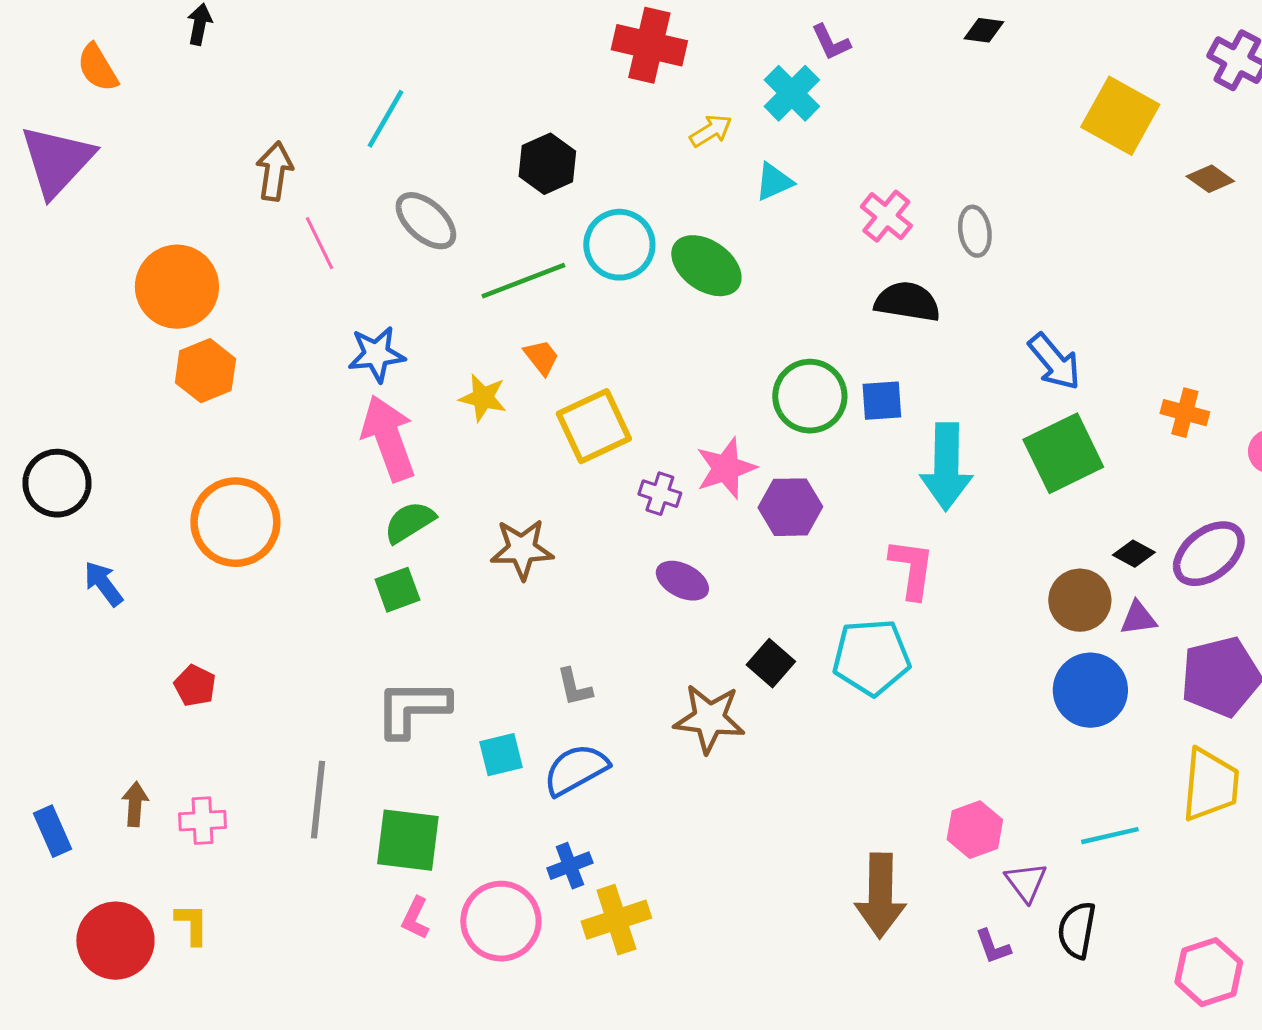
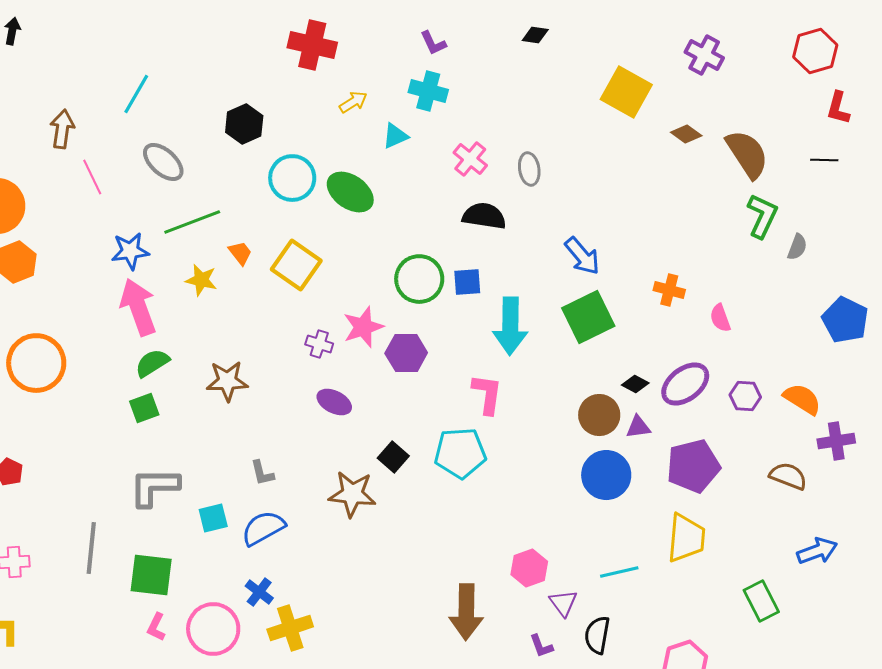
cyan cross: (792, 93) -> (428, 91), moved, turned -30
green line: (523, 281) -> (192, 222), moved
yellow square: (594, 426) -> (296, 265), moved, turned -30
blue cross: (570, 866) -> (259, 592), turned -32

